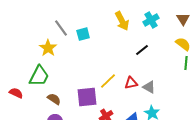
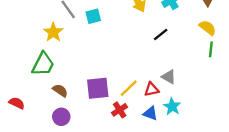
yellow line: (108, 81) -> (129, 88), moved
red triangle: (131, 83) -> (152, 89), moved
red semicircle: (16, 93) -> (17, 103), moved

